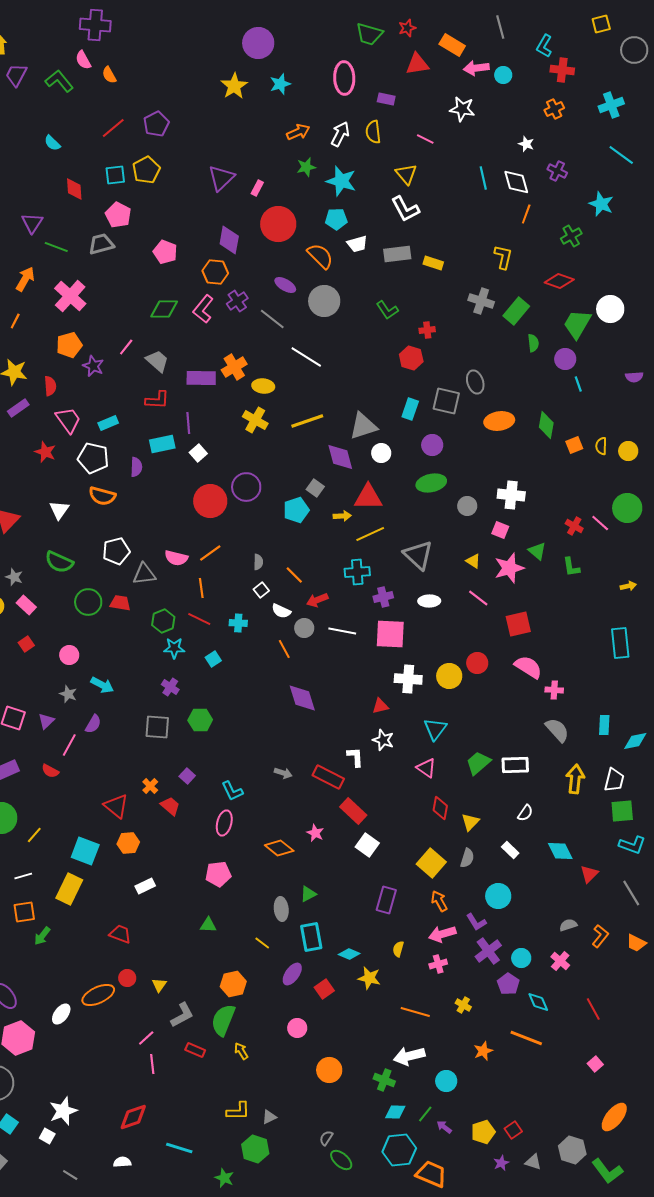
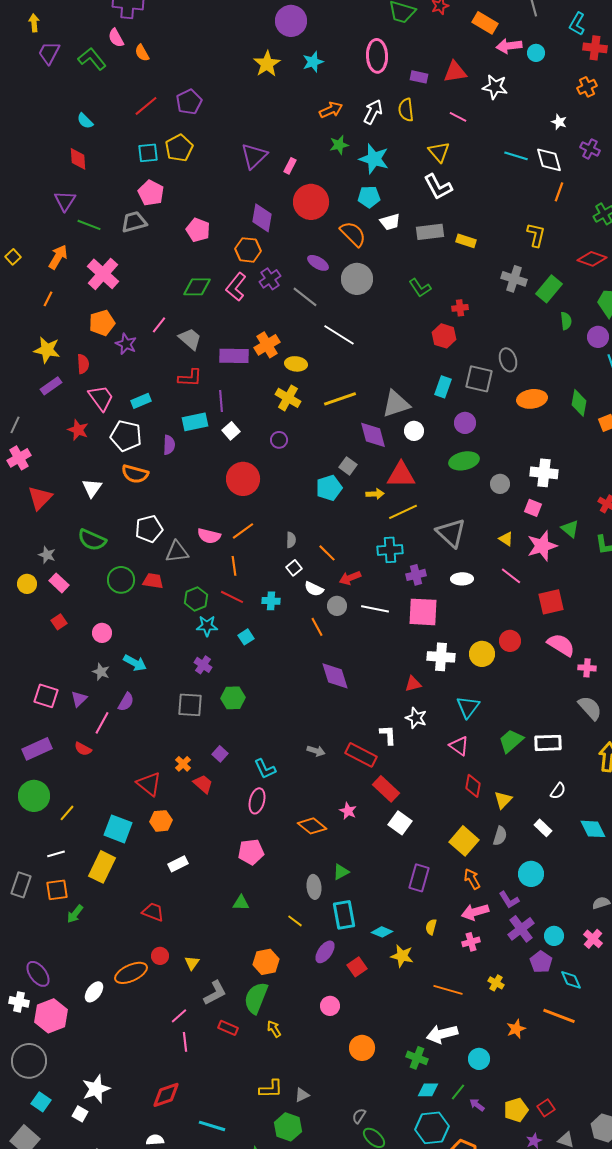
red triangle: (417, 64) -> (455, 72), moved
cyan line: (483, 178) -> (516, 156), turned -60
red diamond: (74, 189) -> (78, 159), moved
purple circle: (246, 487) -> (279, 440), moved, size x0.6

